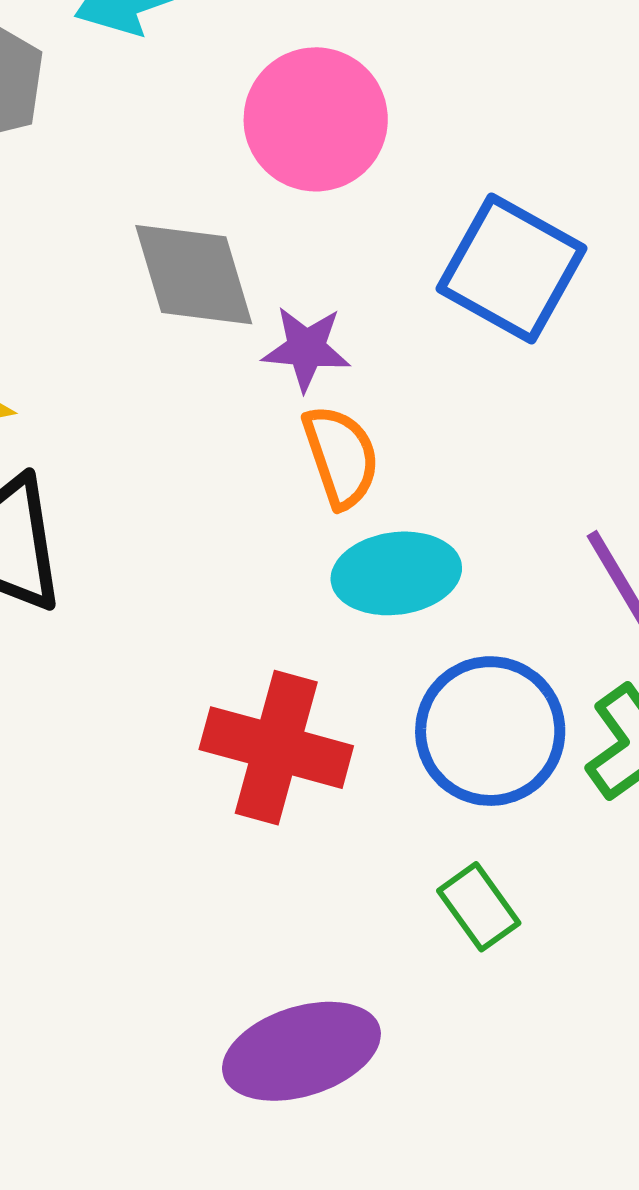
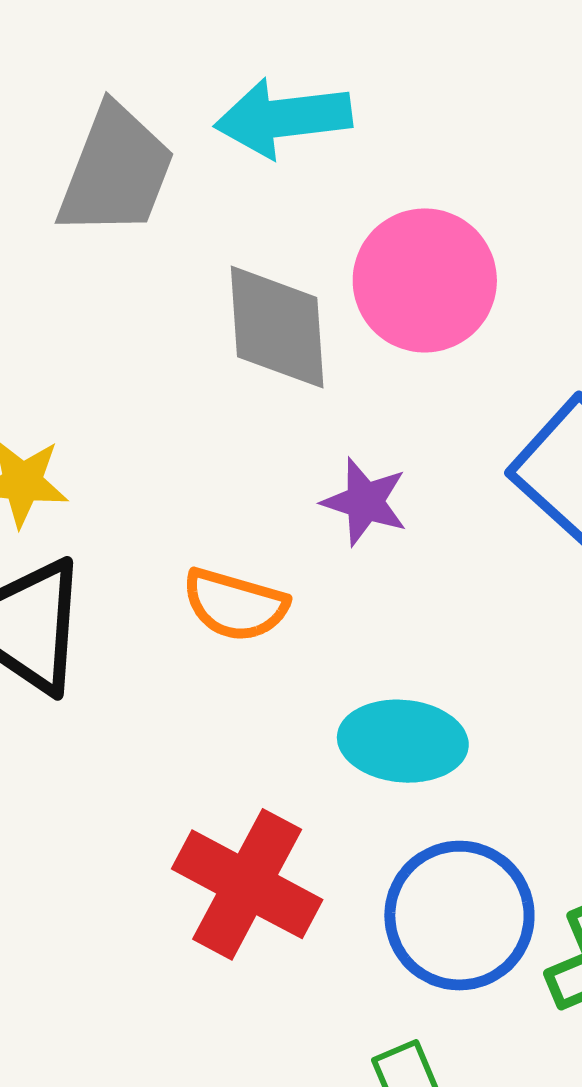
gray diamond: (194, 275) -> (277, 327), moved
orange semicircle: (341, 456) -> (235, 605), moved, turned 112

